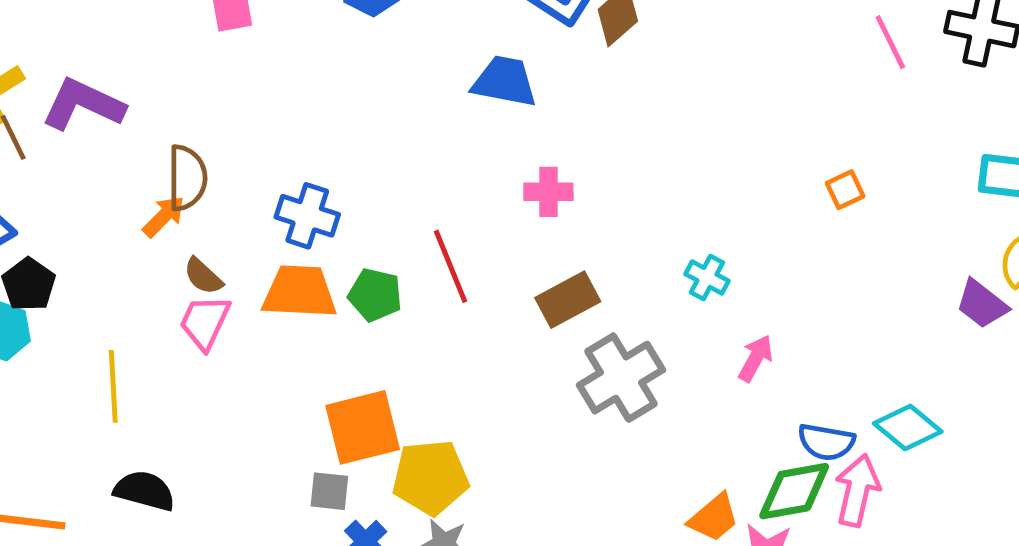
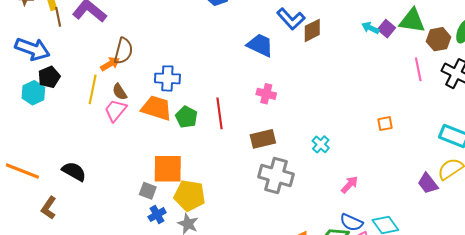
blue cross: (307, 216) -> (167, 78), turned -30
pink arrow: (756, 358) -> (350, 185), moved
gray cross: (621, 378) -> (276, 175), turned 32
yellow line: (113, 386) -> (93, 89), moved

